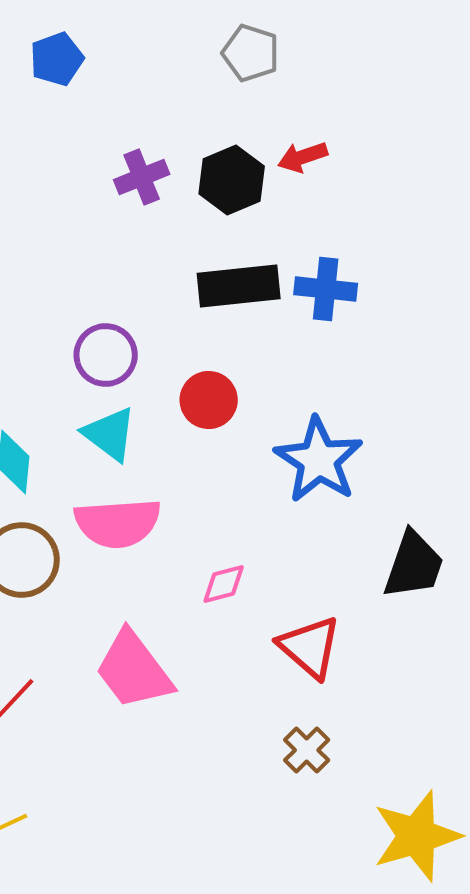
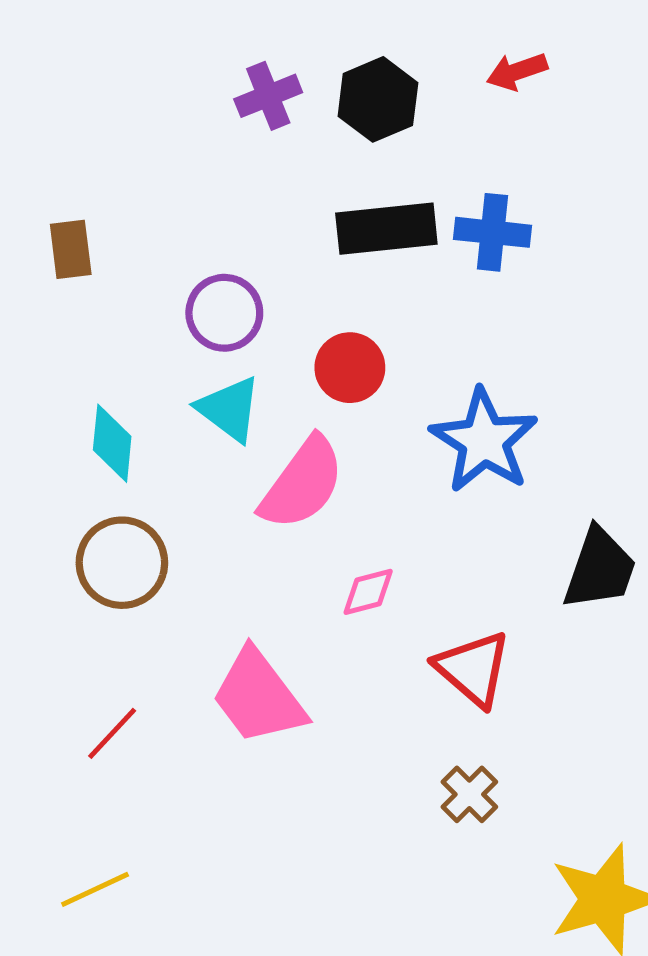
red arrow: (303, 157) -> (517, 71), moved
pink semicircle: (118, 523) -> (302, 483), moved, turned -50

